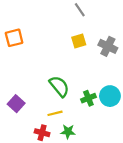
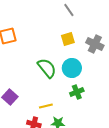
green semicircle: (59, 86) -> (47, 68), moved
cyan circle: (110, 96) -> (72, 68), moved

